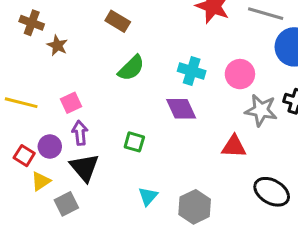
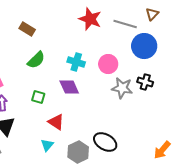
green square: (134, 142) -> (38, 97), moved
red triangle: (234, 146) -> (56, 122), moved, turned 30
black ellipse: (272, 192) -> (105, 142), moved

